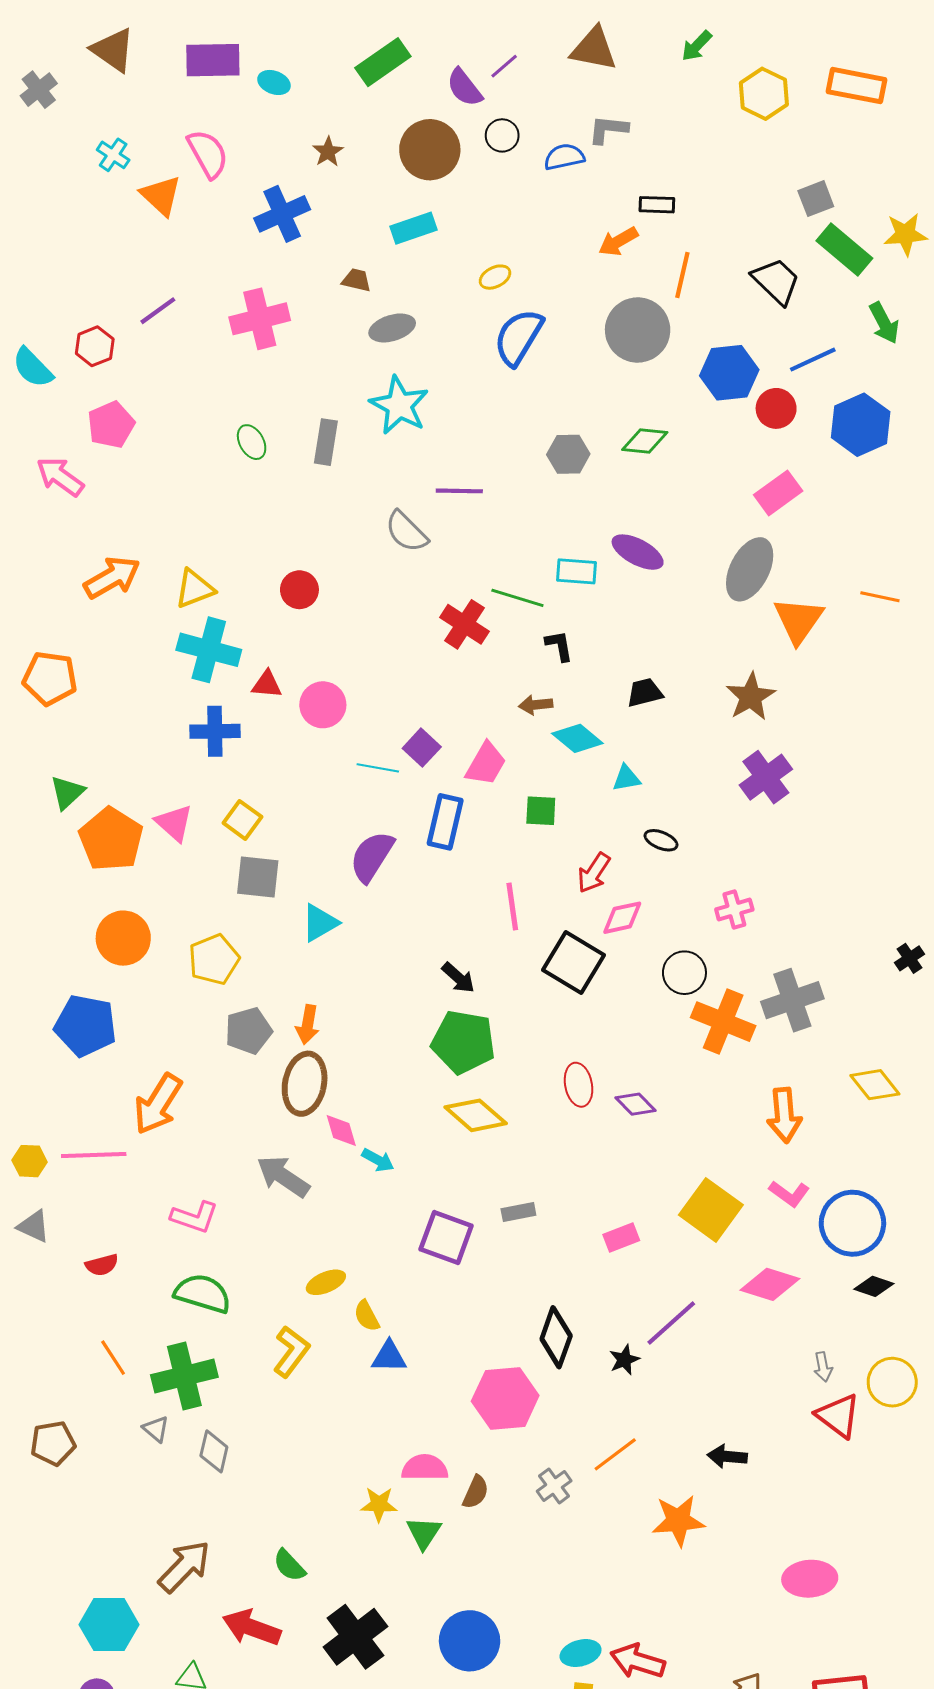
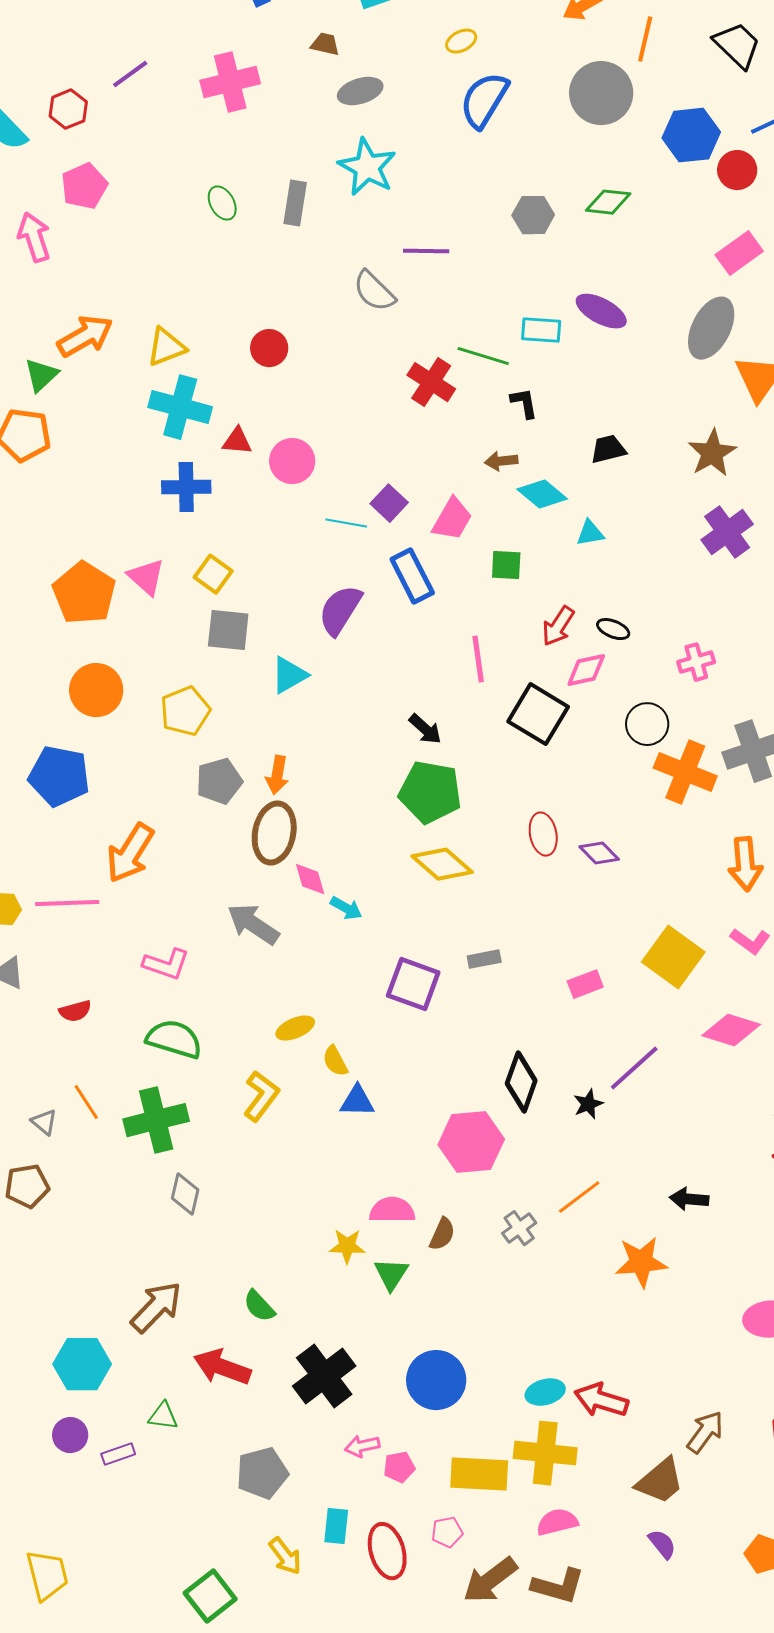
pink arrow: (60, 477) -> (34, 237), turned 36
green triangle: (67, 792) -> (41, 375), moved
blue rectangle: (445, 822) -> (412, 576), turned -40
black ellipse: (661, 840) -> (613, 629), moved
gray triangle: (156, 1429) -> (44, 1122), moved

